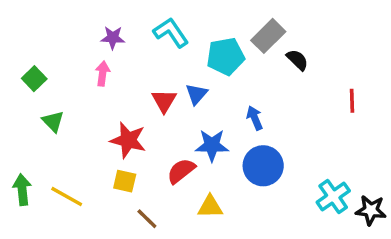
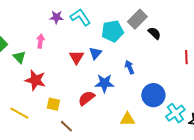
purple star: (113, 38) -> (56, 17), moved
green triangle: (53, 121) -> (19, 57), moved
red star: (128, 140) -> (35, 80), moved
blue circle: (263, 166) -> (153, 95), moved
yellow triangle: (210, 207) -> (127, 119), moved

